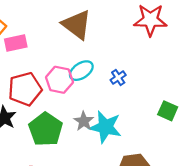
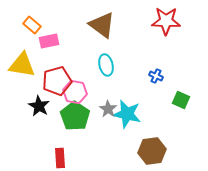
cyan ellipse: (81, 71) -> (106, 65), turned -70
blue cross: (118, 77) -> (156, 76), moved, turned -32
pink hexagon: (59, 80) -> (75, 92), moved

